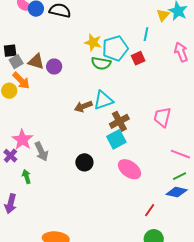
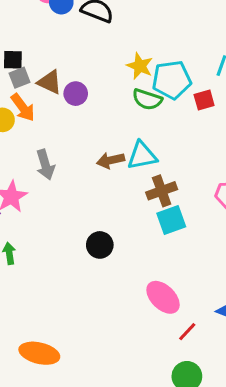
cyan square: (116, 139) -> (171, 220), moved
gray arrow: (41, 152) -> (45, 165), moved
pink ellipse: (129, 169) -> (163, 297), moved

